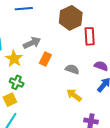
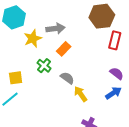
gray semicircle: (72, 69) -> (67, 78), moved
green cross: (17, 82) -> (44, 66), moved

